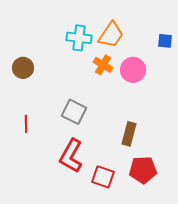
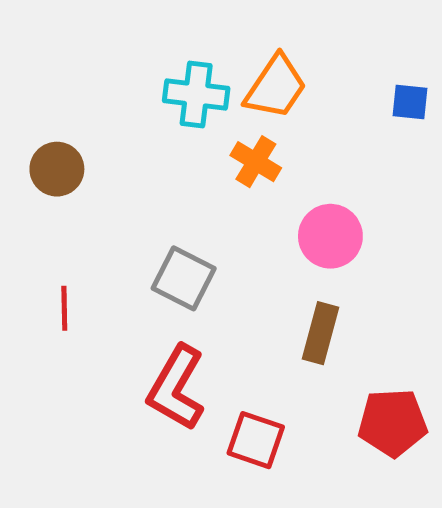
pink circle: (133, 70) -> (330, 236), moved
red pentagon: (143, 170) -> (393, 423), moved

